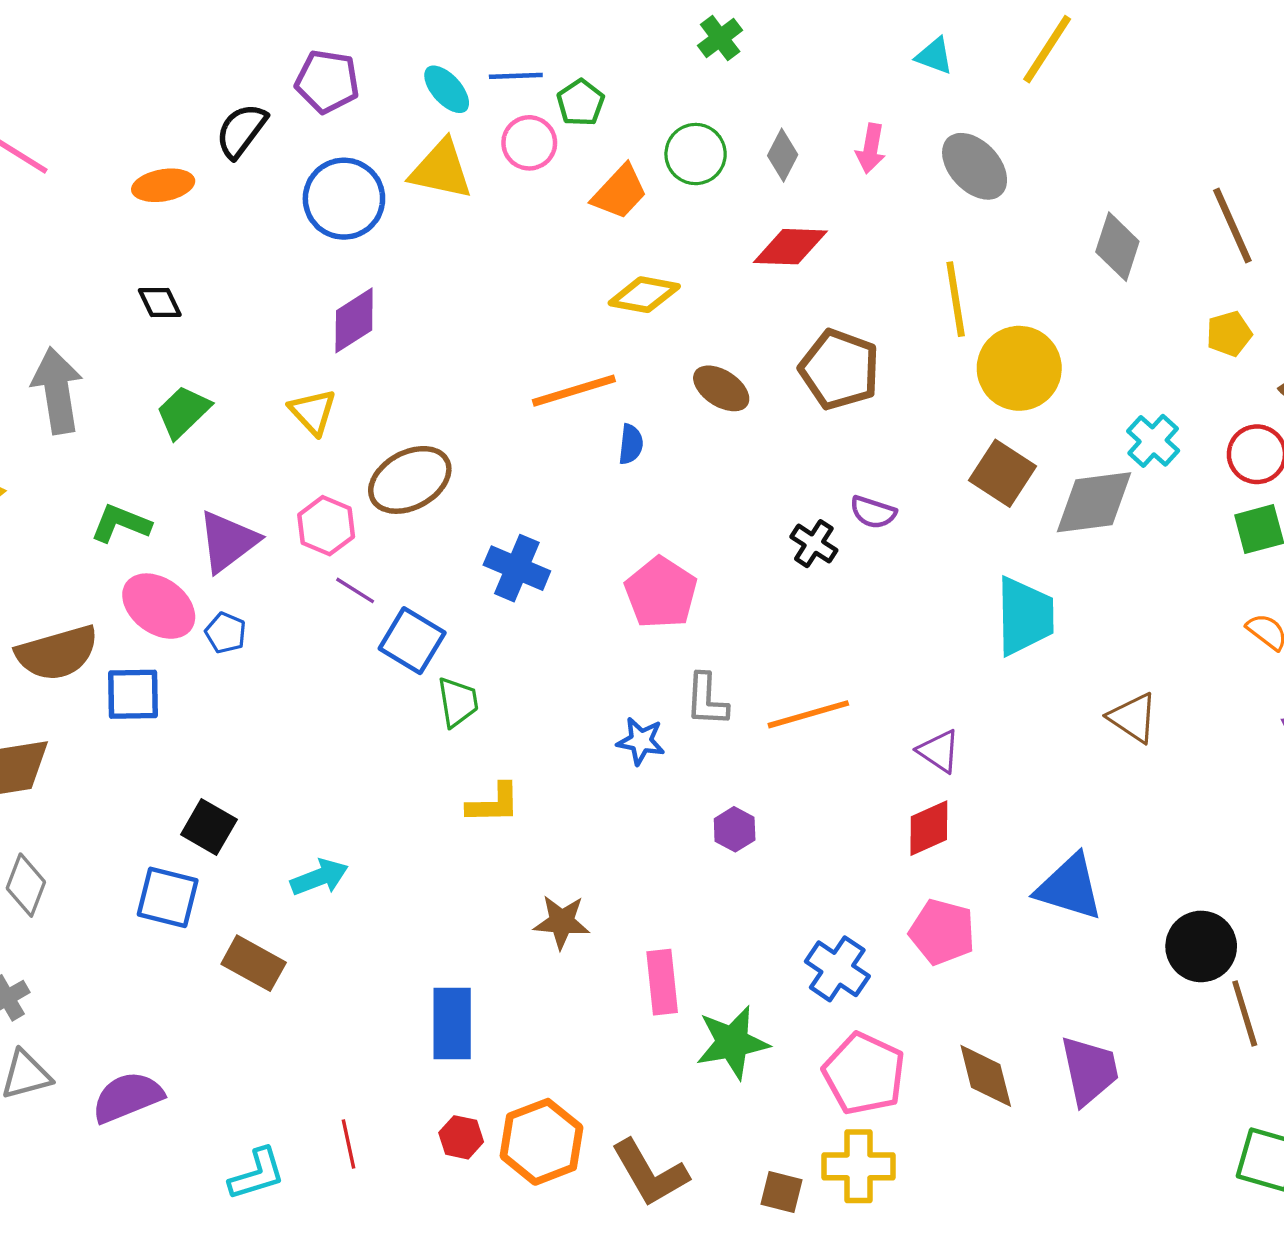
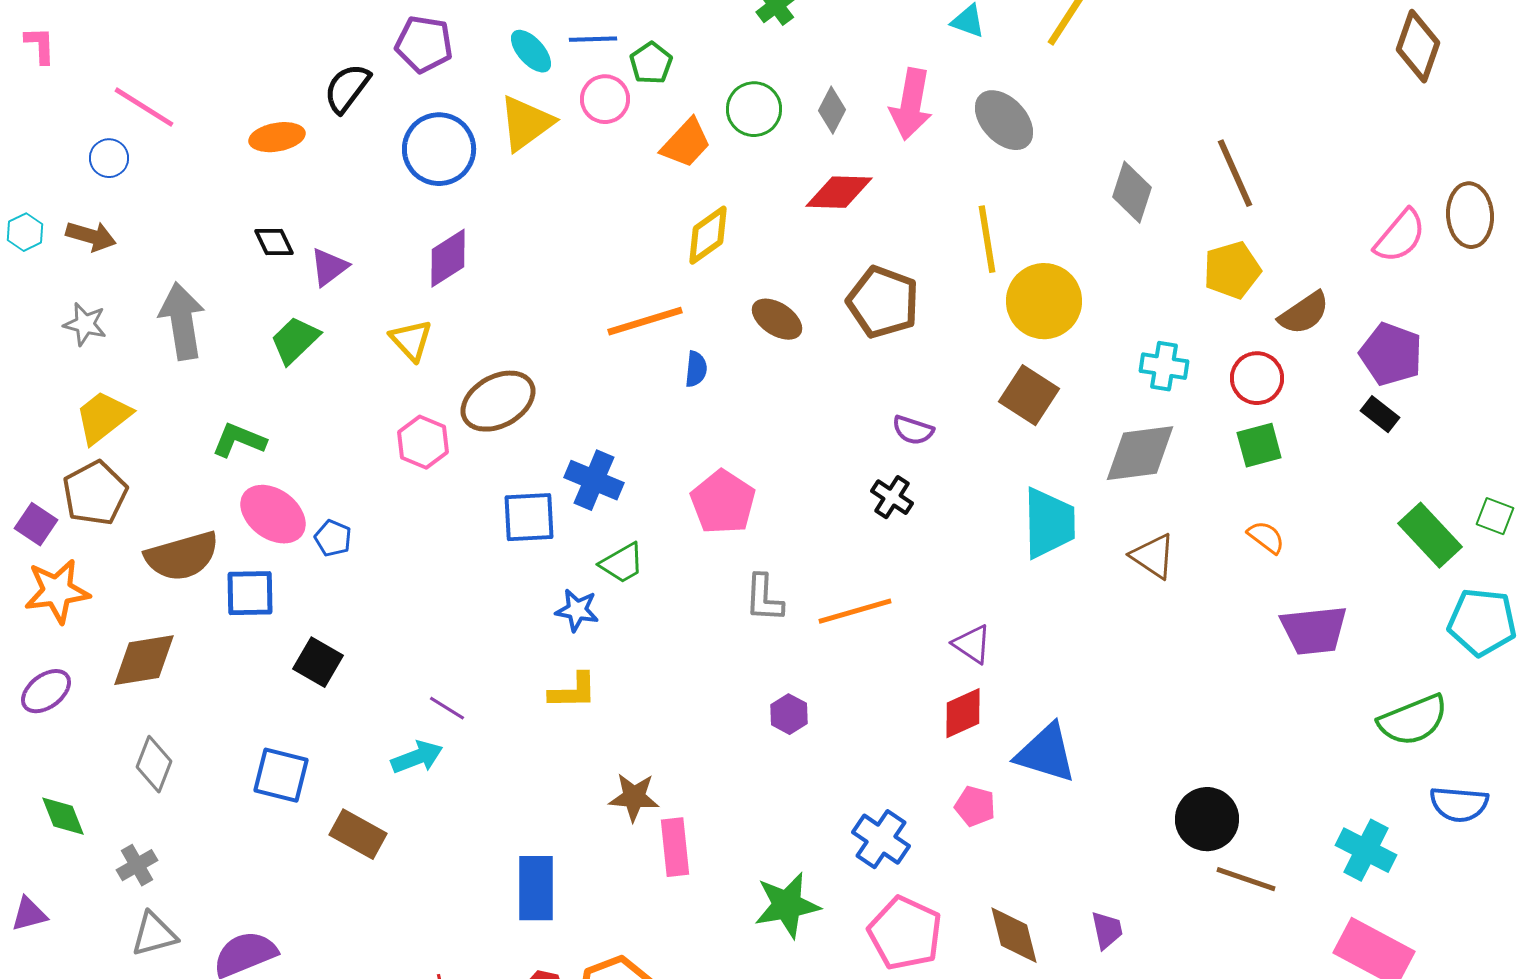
pink arrow: (871, 148) -> (911, 104), size x1.6
yellow triangle: (441, 170) -> (526, 123), turned -48
yellow diamond: (644, 295) -> (708, 235), turned -46
yellow pentagon: (1229, 334) -> (1232, 270), size x1.4
cyan cross: (1153, 441) -> (1164, 366), turned -33
gray diamond: (1094, 502) -> (1140, 453), moved
purple triangle: (228, 541) -> (329, 267), moved, size x0.7
black cross: (814, 544) -> (892, 497), moved
purple line: (355, 590) -> (447, 708), moved
blue square: (412, 641) -> (529, 517), moved, turned -34
green trapezoid: (458, 702) -> (622, 563), moved, turned 69
brown triangle: (1133, 718) -> (1153, 556), moved
blue star: (641, 741) -> (577, 610), moved
black square: (209, 827) -> (318, 662), moved
blue triangle: (1069, 887) -> (1046, 753), moved
pink pentagon: (942, 932) -> (975, 806), size x0.7
pink rectangle: (662, 982) -> (675, 847), moved
brown line: (1245, 1013) -> (1246, 879), turned -54
purple trapezoid: (1090, 1070) -> (1107, 930), size x0.6

